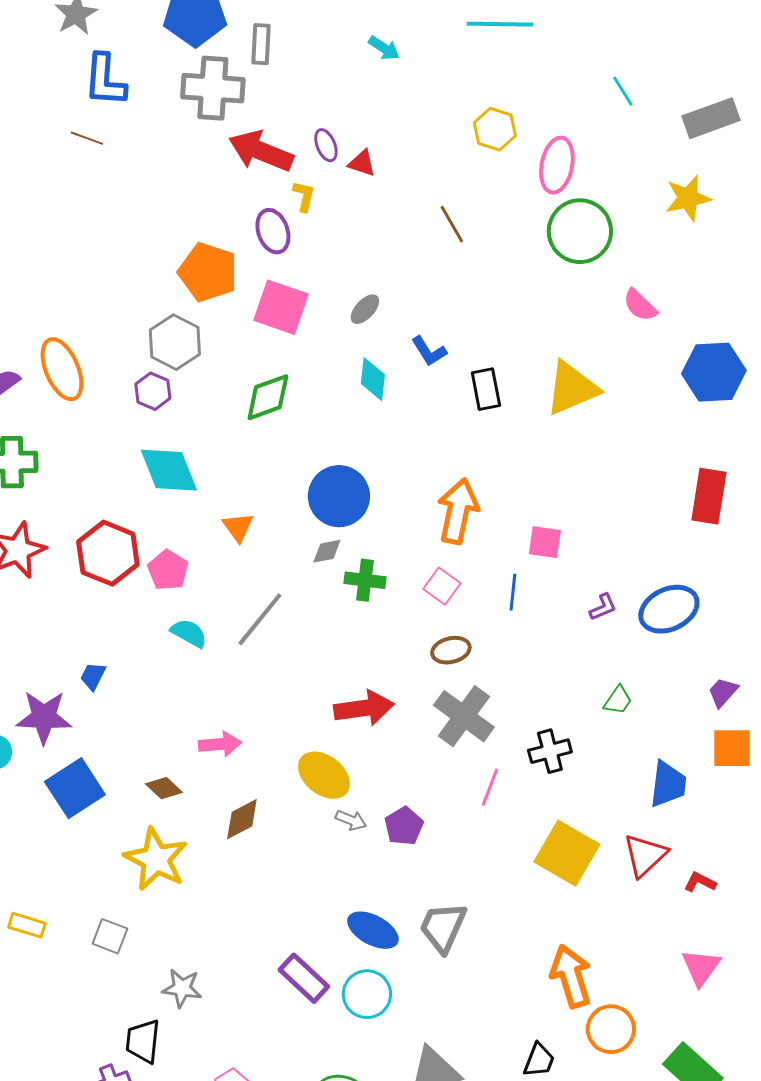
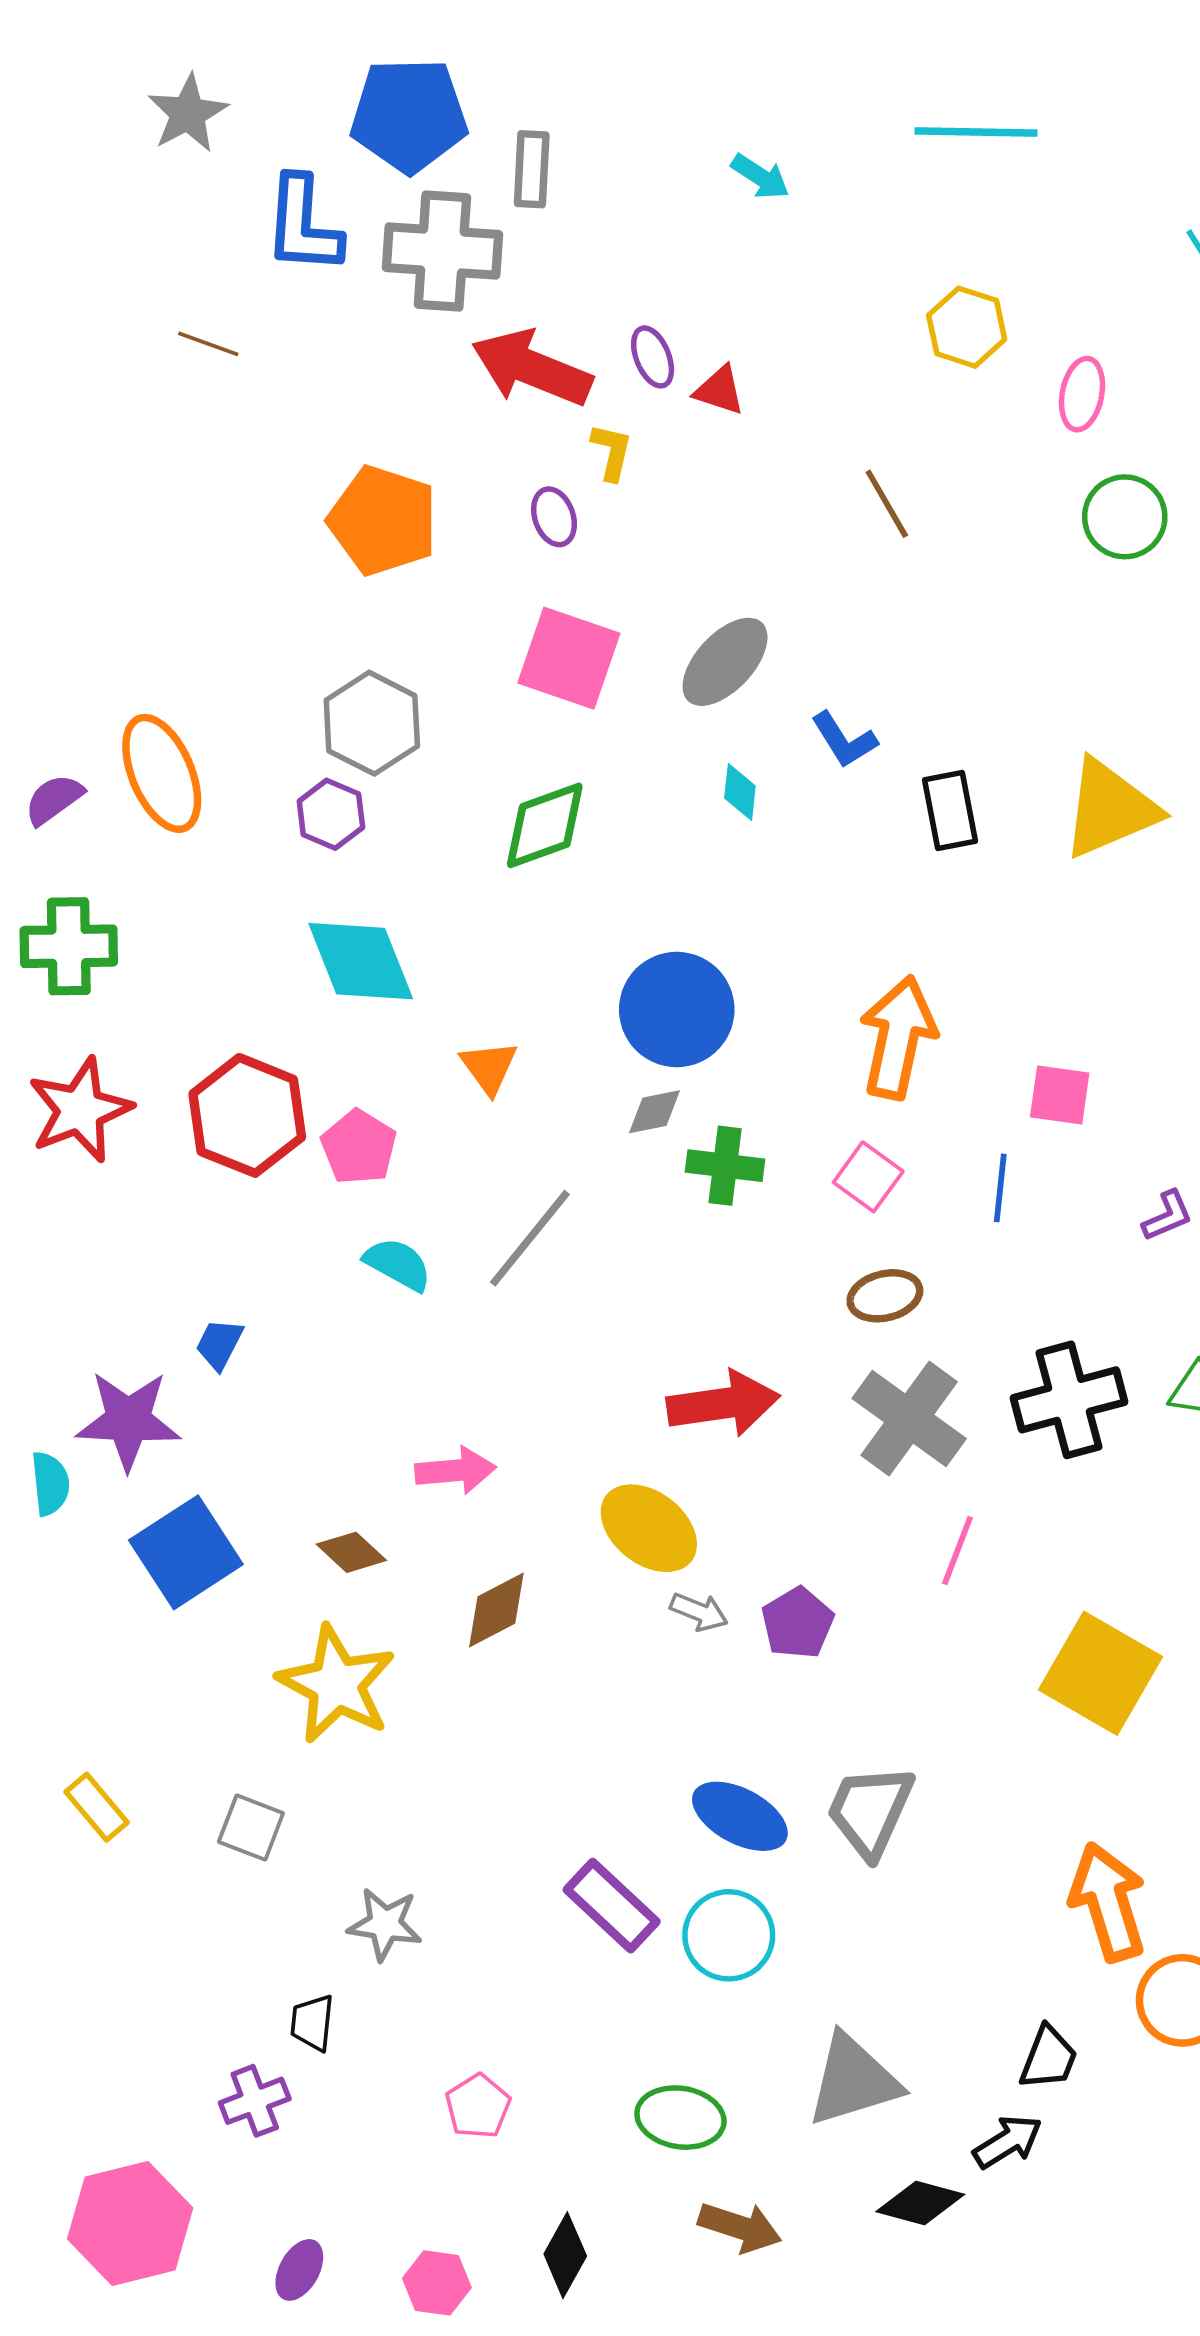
blue L-shape: (105, 80) -> (303, 225), moved
pink ellipse: (557, 165) -> (1082, 394), size x0.7
purple ellipse: (273, 231) -> (554, 517), size x0.7
green circle: (580, 231) -> (1125, 517), size x0.7
orange pentagon: (208, 272) -> (383, 521), moved
gray ellipse: (365, 309) -> (725, 662), size x1.6
cyan diamond: (373, 379) -> (740, 792), size x0.7
black cross: (550, 751) -> (1069, 1400), moved, size x1.4
yellow rectangle: (27, 925) -> (97, 1807), turned 33
black trapezoid: (143, 1041) -> (312, 2023), size x0.7

